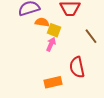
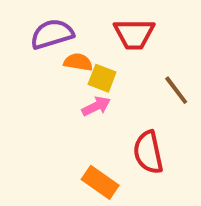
pink arrow: (51, 44) -> (96, 106), turned 40
orange rectangle: (53, 82) -> (100, 182), turned 48

